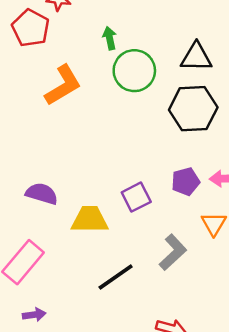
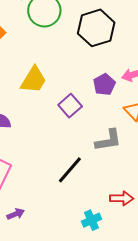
yellow trapezoid: (90, 220) -> (34, 80), moved, turned 136
gray L-shape: (173, 252) -> (108, 140), turned 48

